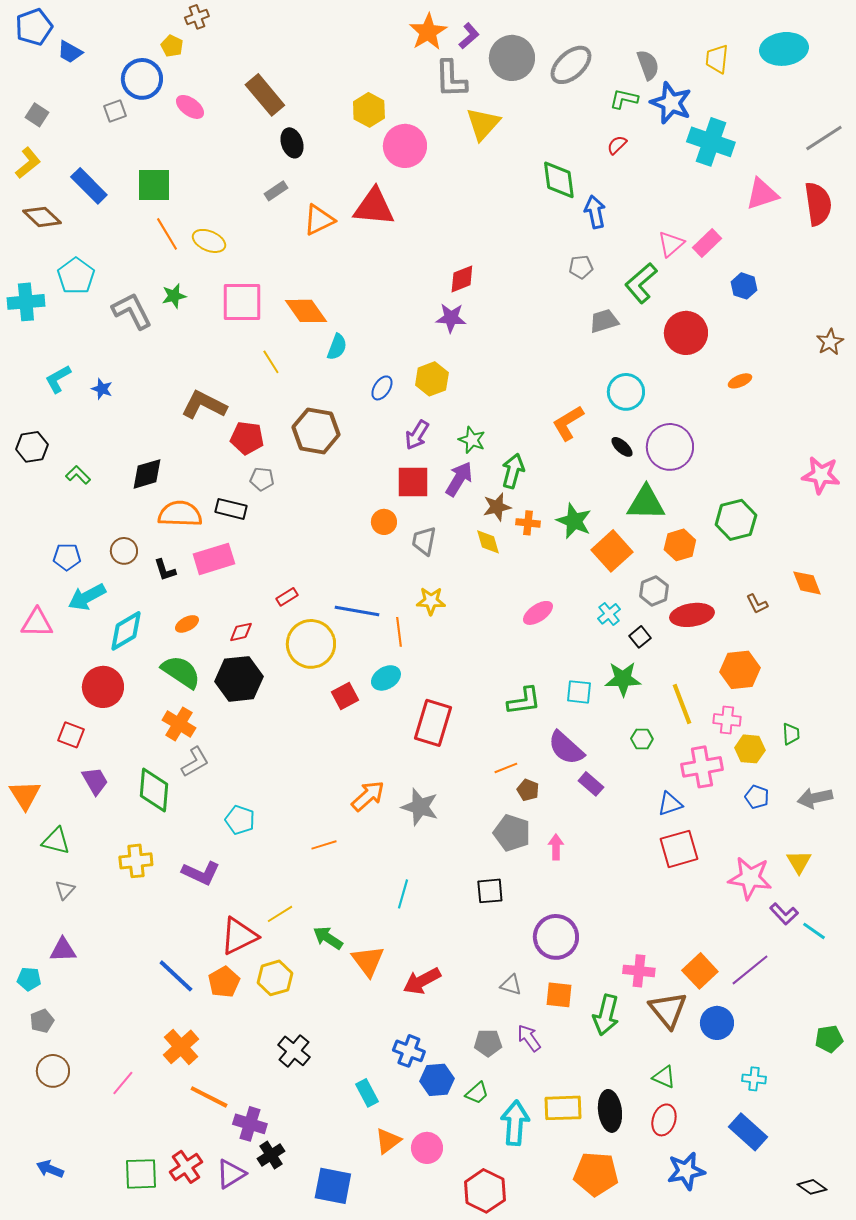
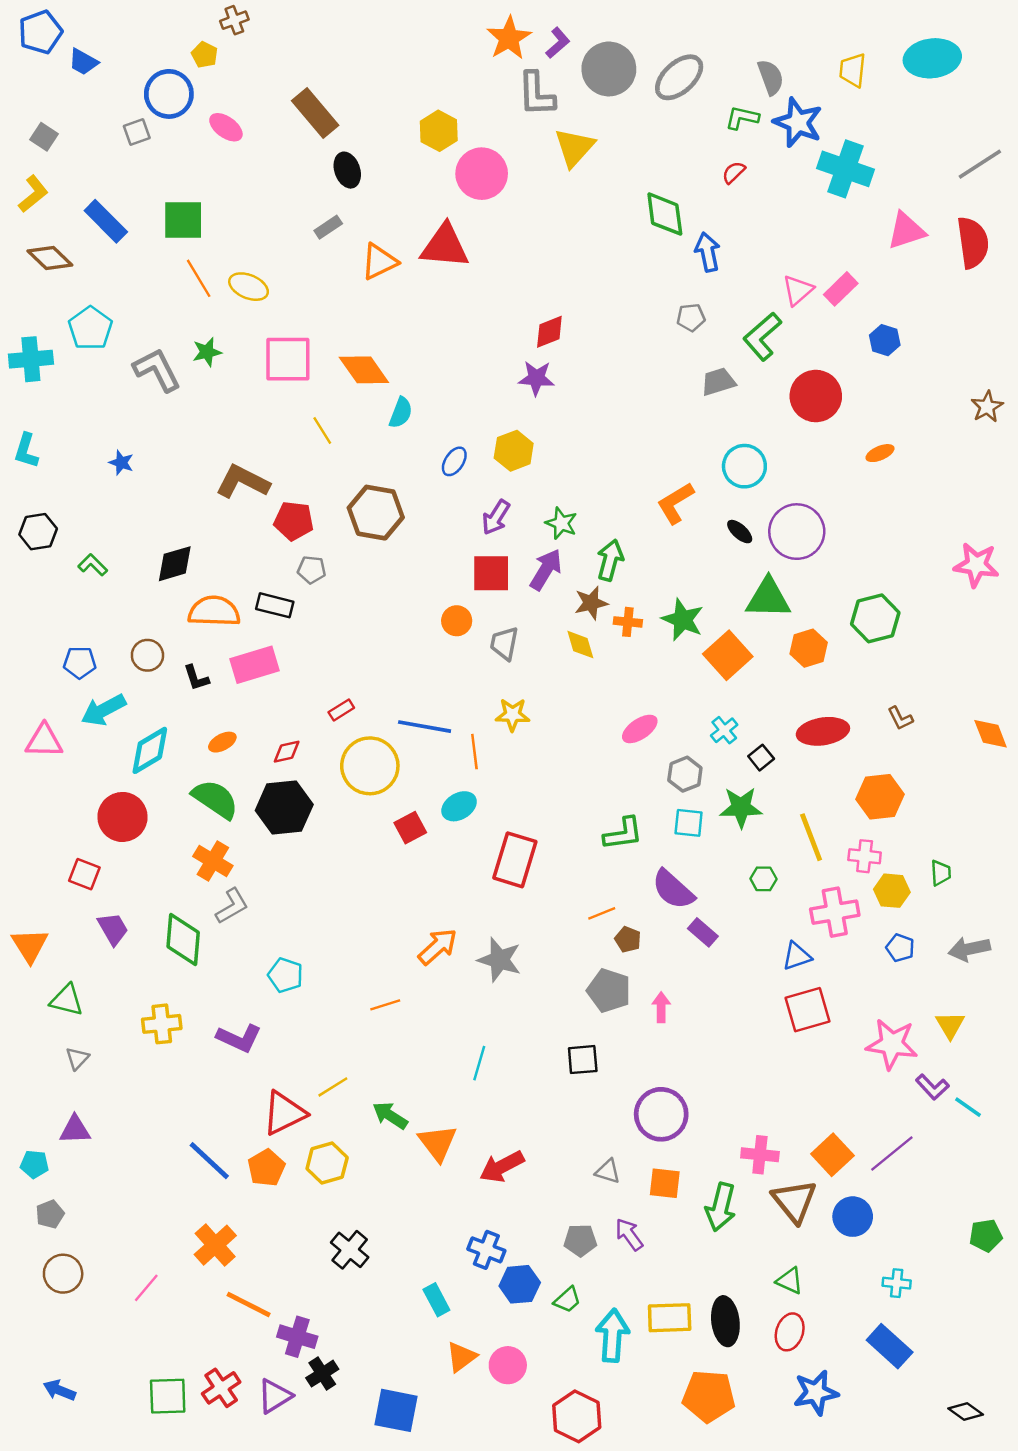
cyan L-shape: (58, 379) -> (26, 451), moved, turned -44
orange diamond: (807, 583) -> (991, 734), moved
gray hexagon: (654, 591) -> (685, 774), moved

